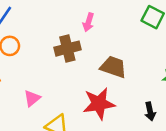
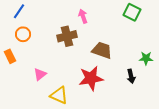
pink arrow: (88, 22) -> (83, 16), turned 144
black arrow: (150, 111) -> (131, 76), moved

